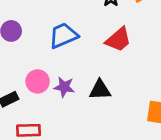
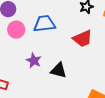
pink circle: (38, 81) -> (16, 30), moved

